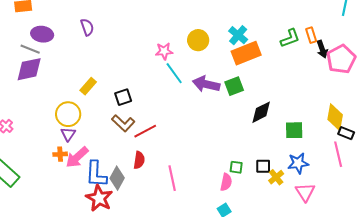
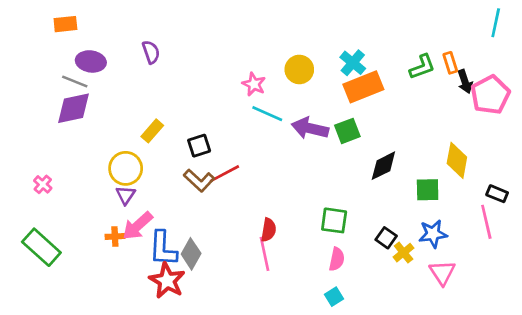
pink star: (164, 51) -> (254, 84), turned 30
cyan line: (174, 73) -> (267, 114), turned -30
yellow diamond: (335, 117) -> (457, 160), moved
red line: (145, 131) -> (224, 174), moved
orange cross: (60, 154) -> (115, 236), moved
red semicircle: (139, 160) -> (269, 230), moved
black square: (263, 166) -> (386, 238), turned 35
green square: (236, 167) -> (334, 220), moved, size x1.5

